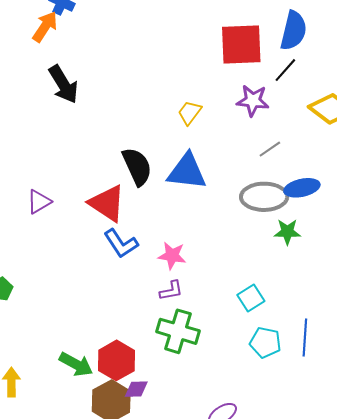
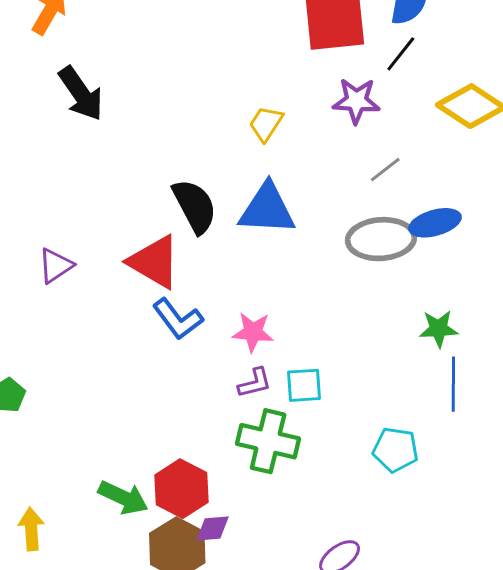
green star: (287, 232) -> (439, 329), moved
cyan square: (251, 298) -> (304, 385), moved, turned 32
blue line: (305, 338) -> (453, 384), moved

